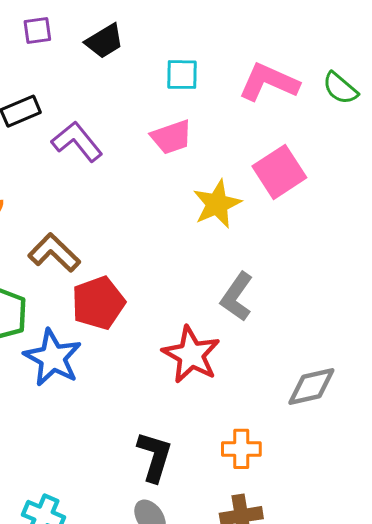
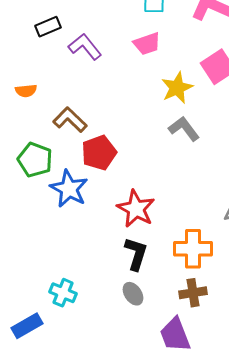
gray L-shape: (237, 297) -> (184, 129), moved, turned 108
red star: (191, 355) -> (136, 209), moved
orange cross: (241, 449) -> (193, 249), size x1.5

